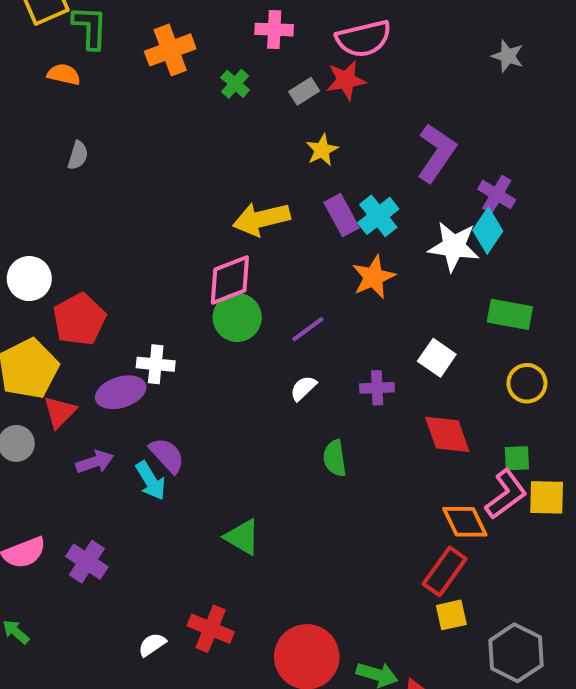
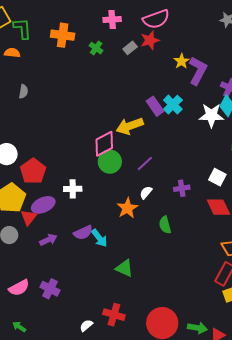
orange cross: (170, 50) -> (63, 35), turned 35
yellow star: (322, 150) -> (182, 61), moved
yellow arrow: (261, 219) -> (130, 126), moved
orange star: (374, 277) -> (127, 208), moved
white square: (437, 358) -> (217, 177), moved
purple ellipse: (121, 392) -> (43, 205), moved
purple semicircle: (167, 455) -> (83, 233), turned 114
cyan arrow: (151, 481) -> (99, 238), moved

